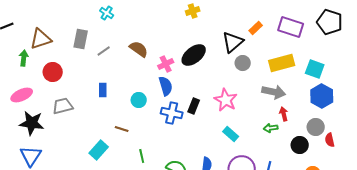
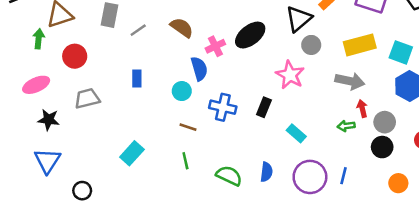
blue semicircle: (166, 86) -> (199, 69), moved
pink star: (226, 100) -> (290, 75), moved
black rectangle: (194, 106) -> (264, 107), moved
black star: (32, 123) -> (49, 120), size x0.7
gray circle: (316, 127) -> (385, 122), moved
brown line: (122, 129) -> (188, 127), moved

